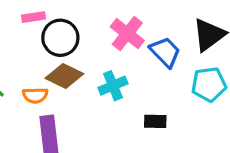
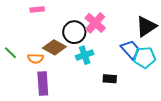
black circle: (60, 38) -> (74, 32), moved
blue trapezoid: (165, 52) -> (130, 50), moved

